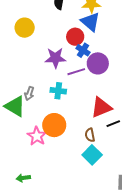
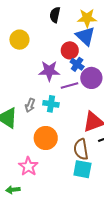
gray arrow: (29, 93) -> (30, 105), moved
brown semicircle: (90, 135) -> (81, 149), size x1.5
pink star: (37, 136) -> (28, 166), moved
cyan square: (92, 155) -> (82, 169), turned -36

